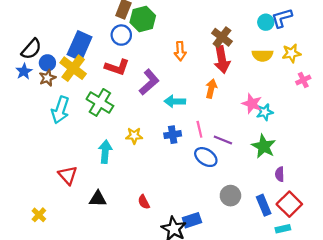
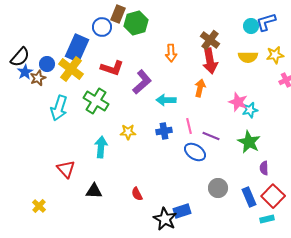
blue circle: (121, 35) -> (102, 27), moved
black semicircle: (31, 49) -> (20, 57), moved
brown star: (47, 78) -> (38, 78), moved

